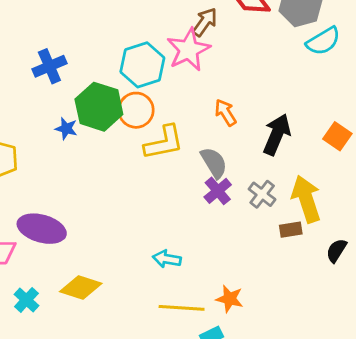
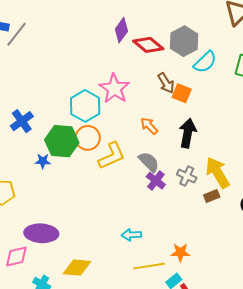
brown arrow: (205, 22) -> (166, 83), moved, turned 125
orange square: (337, 136) -> (182, 93), moved

